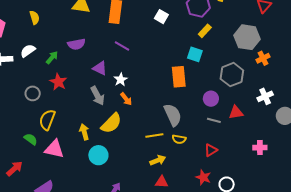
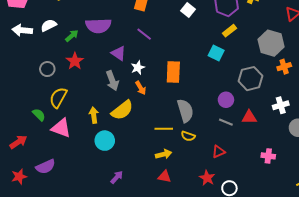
purple semicircle: (76, 44) -> (98, 26), size x1.4
orange rectangle: (179, 77) -> (173, 72), moved

